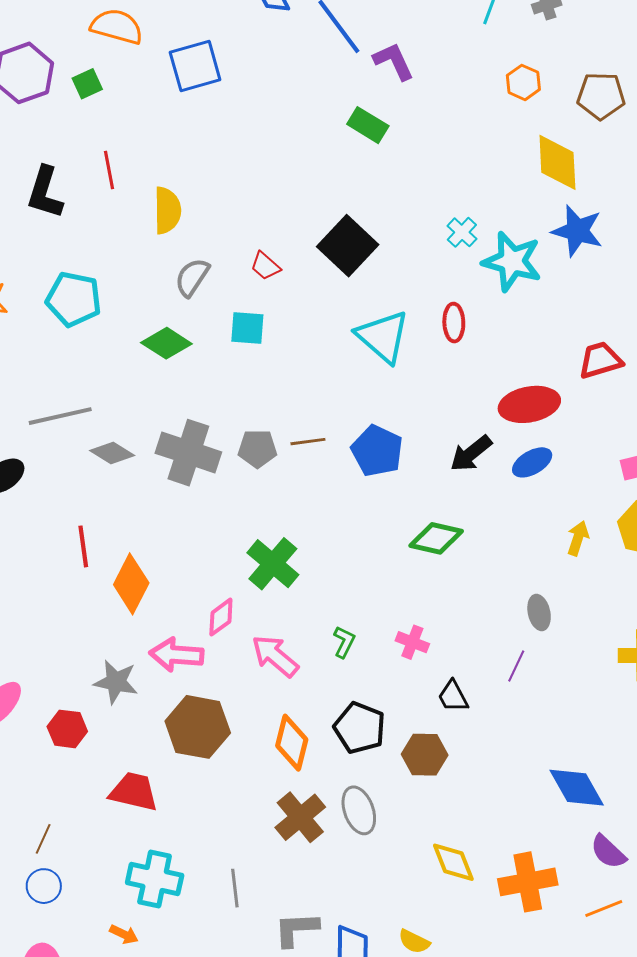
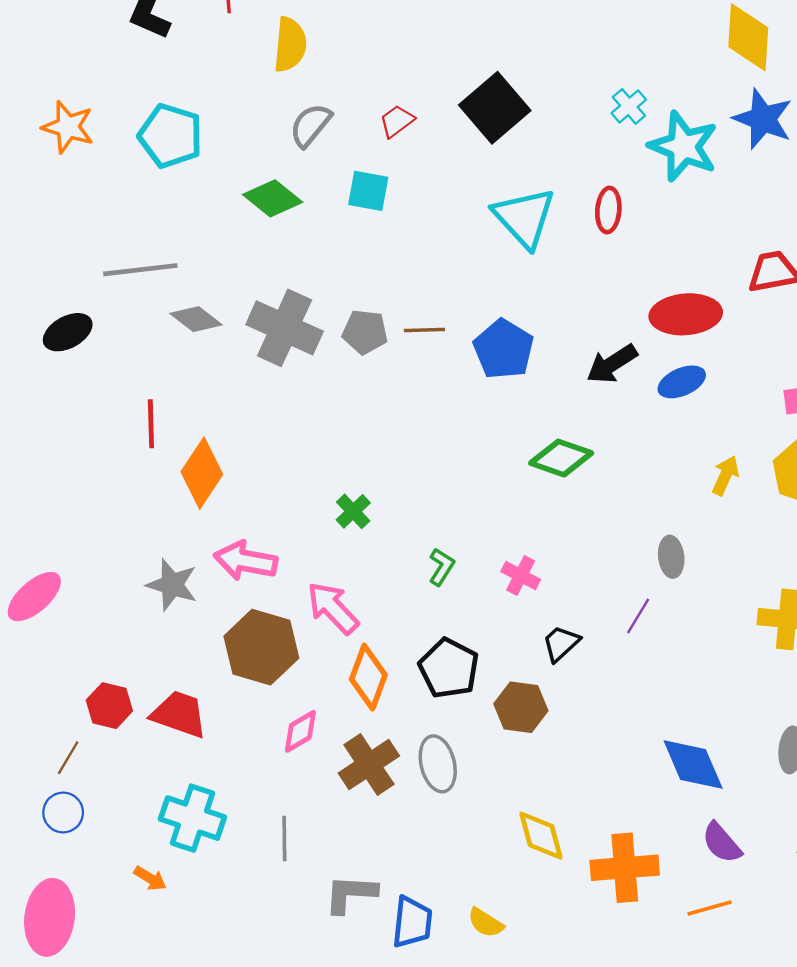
red trapezoid: (265, 266) -> (397, 121), turned 96
green cross: (273, 564) -> (353, 511), moved, size x0.6
pink diamond: (221, 617) -> (300, 731), moved
pink arrow: (275, 656) -> (333, 608), moved
black trapezoid: (453, 696) -> (561, 643), turned 69
red hexagon: (67, 729) -> (109, 706), moved

